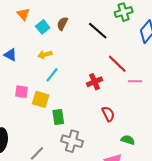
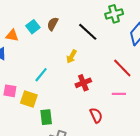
orange triangle: (23, 14) -> (12, 35), moved, turned -40
yellow arrow: (45, 55) -> (71, 56), moved, turned -48
red line: (117, 64) -> (122, 68), moved
pink line: (135, 81) -> (119, 94), moved

